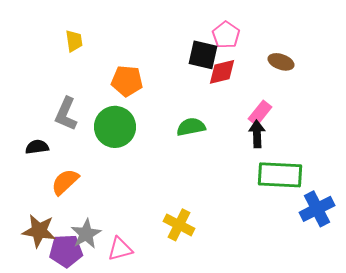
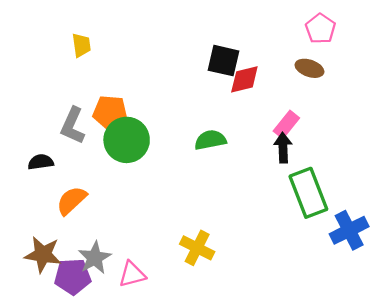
pink pentagon: (226, 35) -> (321, 29), moved
orange pentagon: (127, 81) -> (110, 112), moved
green rectangle: (280, 175) -> (308, 193), turned 66

